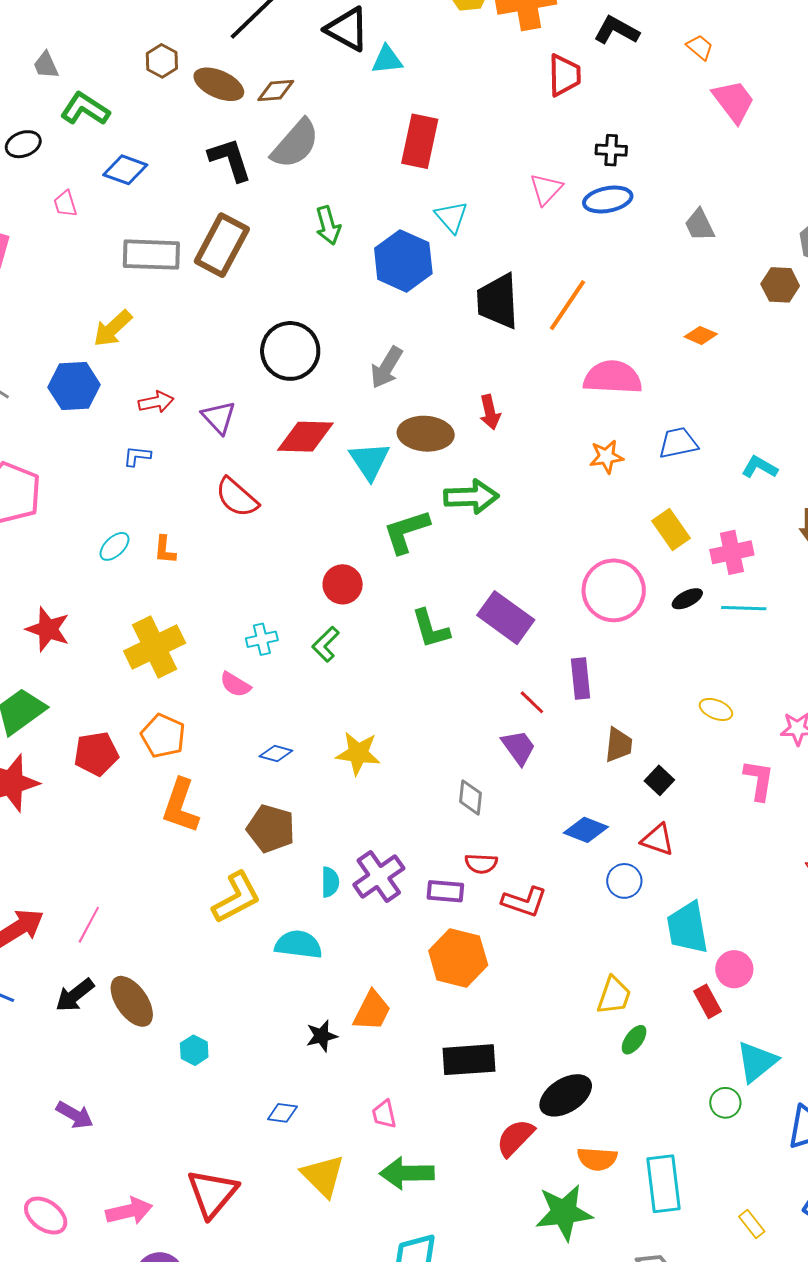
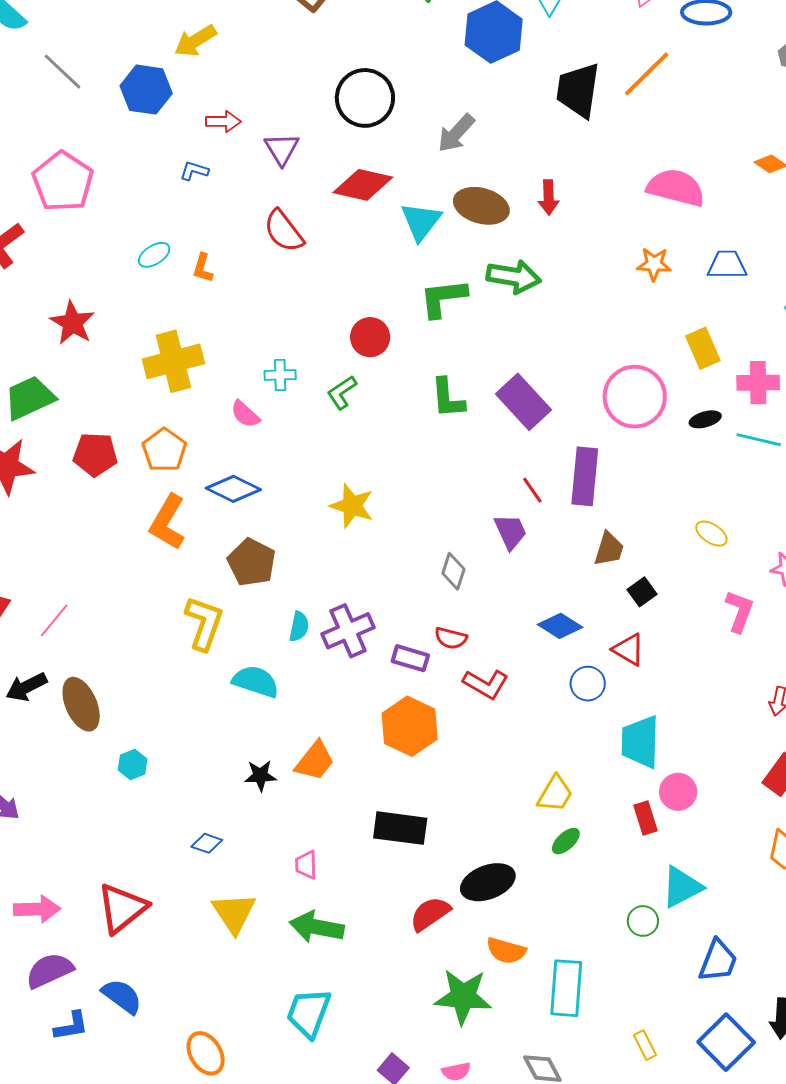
orange line: (567, 305) -> (647, 74), moved
purple rectangle: (581, 679) -> (585, 476), size x1.4
blue diamond: (276, 754) -> (233, 489), moved, size x1.6
yellow L-shape: (236, 898) -> (204, 623), turned -54

